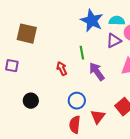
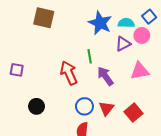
brown square: (27, 34) -> (44, 18), moved
red arrow: (62, 69) -> (69, 73), size x1.6
red triangle: (98, 117) -> (106, 108), moved

